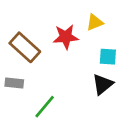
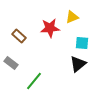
brown rectangle: (25, 47) -> (19, 36), size x0.6
gray rectangle: (14, 83) -> (11, 63), turned 32

